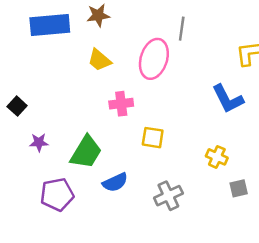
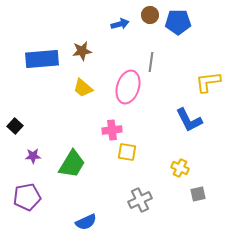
pink cross: (121, 104) -> (112, 130), moved
blue semicircle: (115, 182) -> (86, 222), moved
purple pentagon: (57, 194) -> (27, 197), moved

